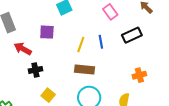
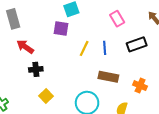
purple square: (47, 32) -> (61, 28), moved
brown rectangle: (84, 70) -> (108, 77), moved
orange cross: (139, 75) -> (140, 86), turned 32

